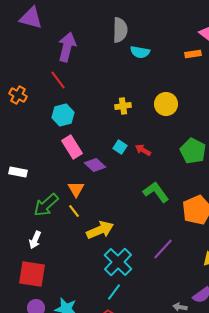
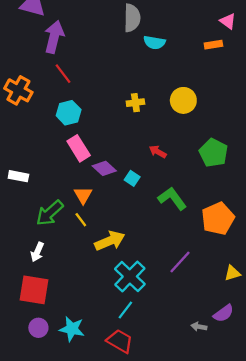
purple arrow: (67, 47) -> (54, 37), moved
orange cross: (18, 95) -> (18, 90), size x1.4
cyan square: (120, 147) -> (132, 178), moved

